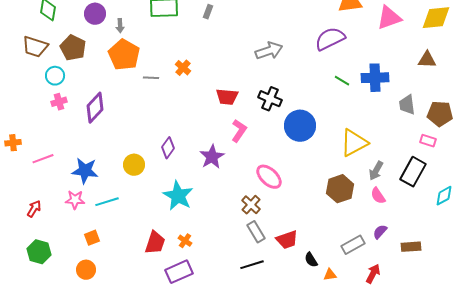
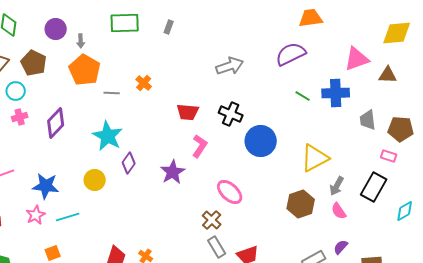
pink triangle: (389, 18) -> (357, 59), moved
cyan star: (178, 196) -> (108, 136), moved
pink star: (75, 200) -> (36, 215), turned -30

